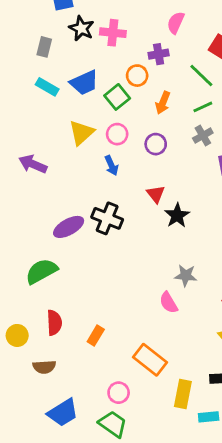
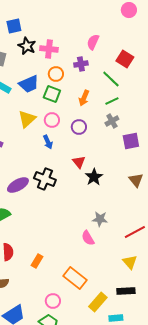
orange circle: (137, 76) -> (56, 74), moved
green square: (117, 97) -> (52, 94), turned -30
yellow rectangle: (183, 394) -> (98, 302), turned 30

